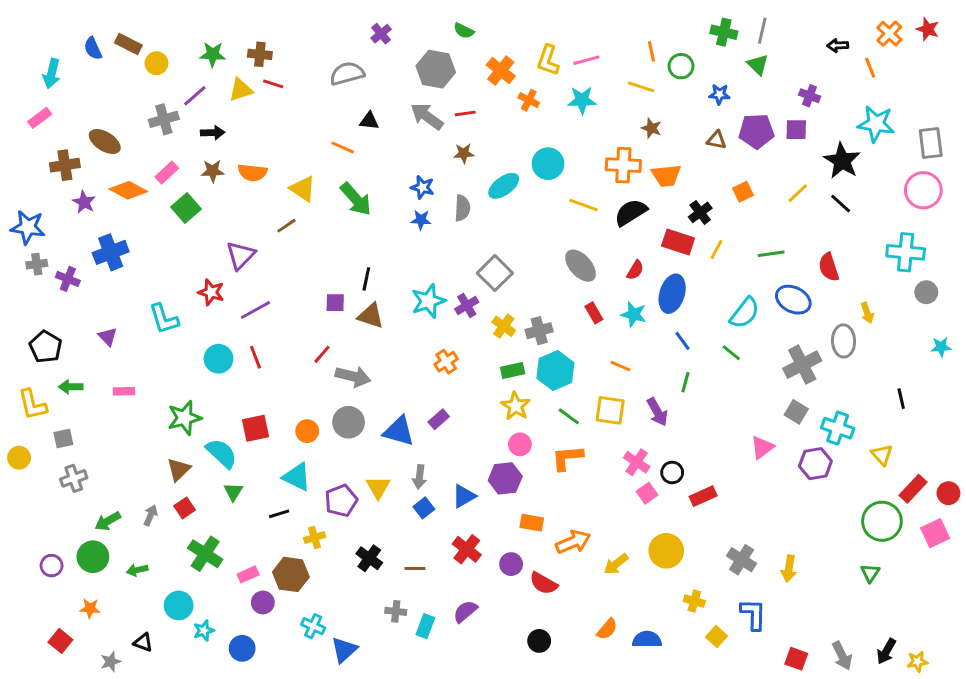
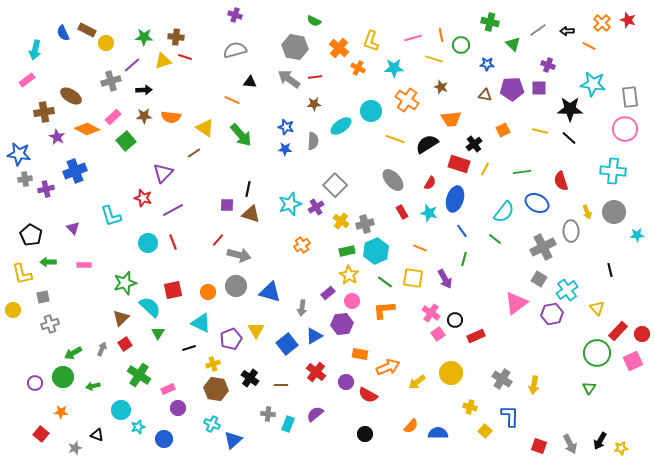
gray line: (762, 31) -> (538, 30), moved, turned 42
purple cross: (381, 34) -> (235, 15), moved, turned -32
pink line: (586, 60) -> (413, 38), moved
orange line: (870, 68) -> (589, 46), turned -40
black star: (842, 161) -> (570, 109), turned -30
orange cross: (623, 165) -> (407, 100), moved, turned 30
yellow line: (798, 193) -> (540, 131), turned 56
purple cross: (68, 279) -> (46, 189), turned -35
gray circle: (926, 292) -> (614, 212), moved, size x1.5
purple rectangle: (439, 419) -> (328, 293), moved
cyan cross: (838, 428) -> (567, 290), turned 35
pink triangle: (762, 447) -> (516, 303), size x1.4
gray arrow: (419, 477) -> (302, 308), moved
blue square: (424, 508) -> (287, 344), size x1.5
brown hexagon: (291, 574) -> (216, 389), moved

